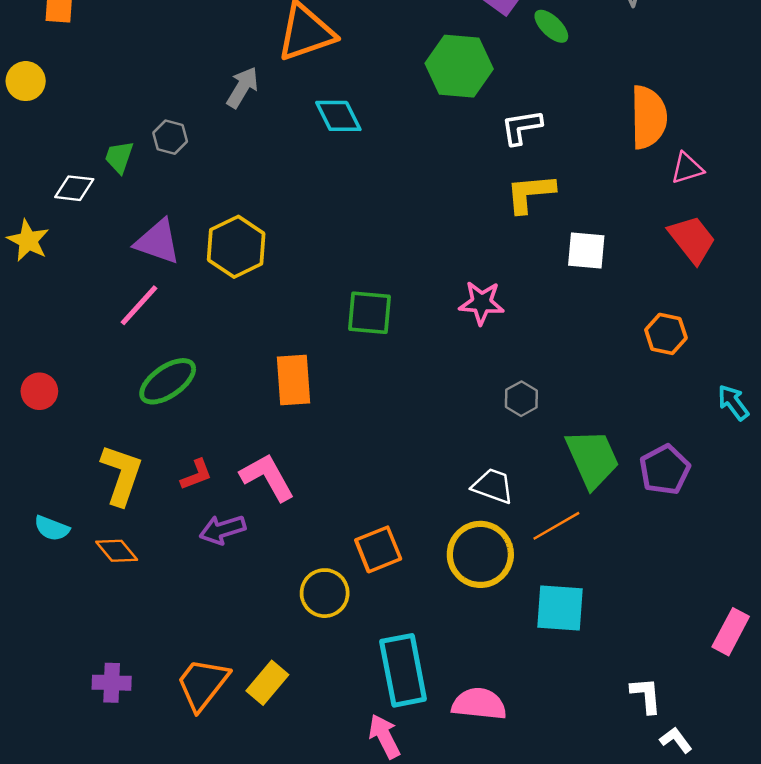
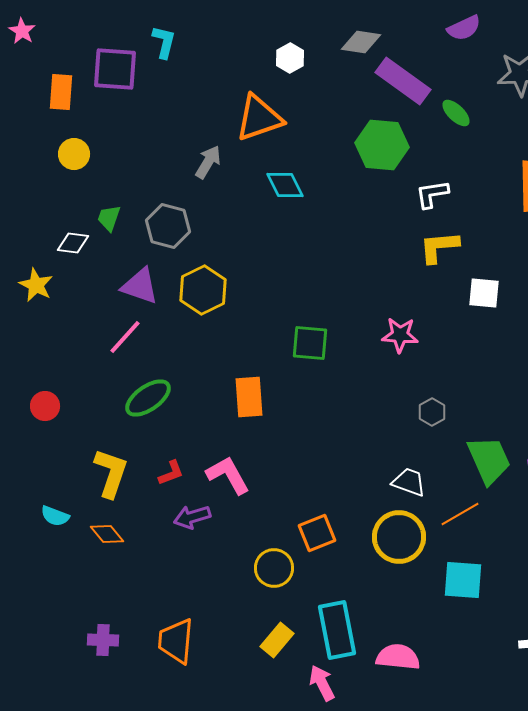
yellow circle: (26, 81) -> (74, 154), moved
gray hexagon: (170, 137) -> (168, 226), moved, size x1.6
yellow rectangle: (267, 683) -> (277, 640), moved
orange trapezoid: (203, 684) -> (176, 641), turned -33

